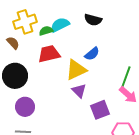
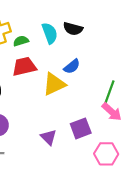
cyan semicircle: (60, 25) -> (50, 33), moved, turned 96
purple triangle: (79, 91) -> (49, 137), moved

